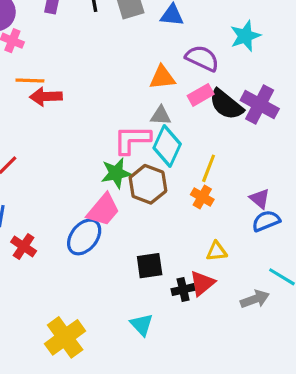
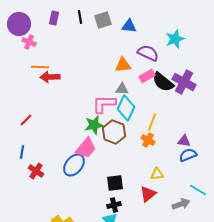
purple triangle: (260, 199) -> (184, 141), turned -32
black cross: (183, 290) -> (114, 205), moved

